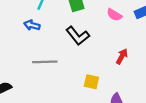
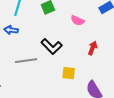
pink semicircle: (114, 15) -> (78, 20), moved
black L-shape: (78, 36) -> (52, 47), moved

